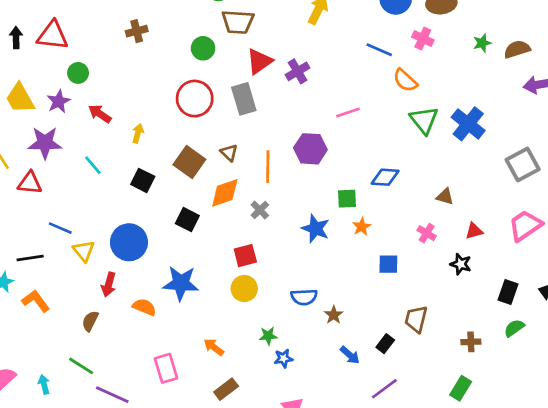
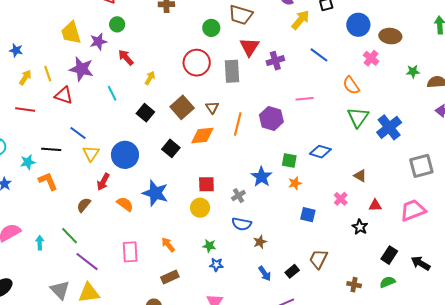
blue line: (379, 50) -> (319, 55), moved
red triangle: (259, 61) -> (250, 47), turned -35
gray cross: (260, 210) -> (238, 196), moved

